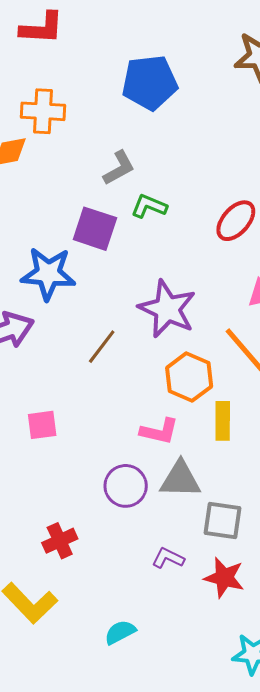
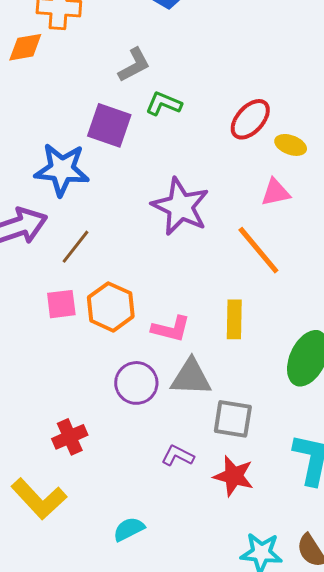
brown line: (102, 347) -> (75, 247), moved
orange hexagon: (189, 377) -> (111, 307), moved
pink square: (42, 425) -> (61, 304), moved

